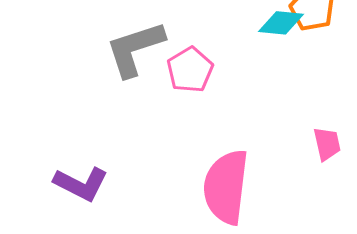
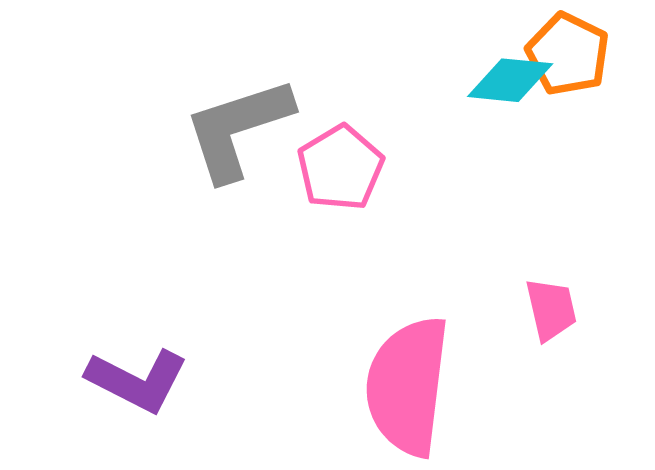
pink trapezoid: (327, 144) -> (551, 309), moved

